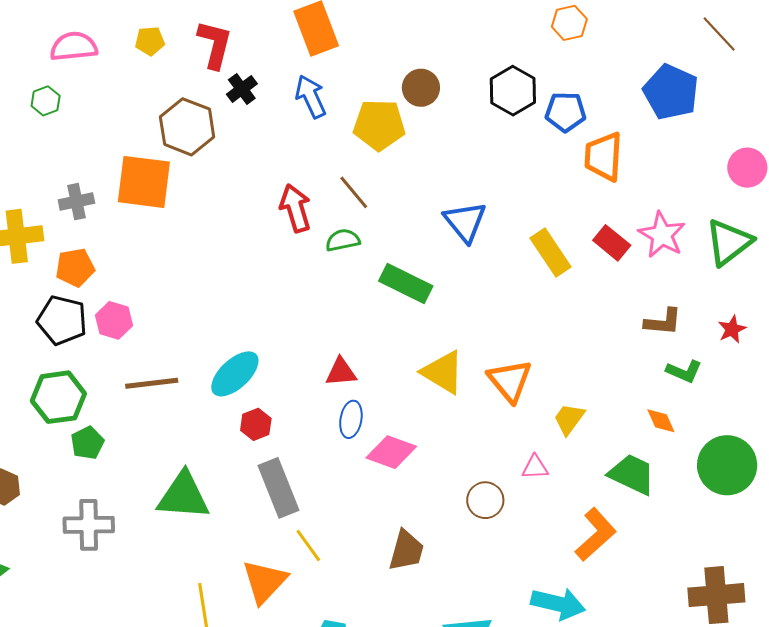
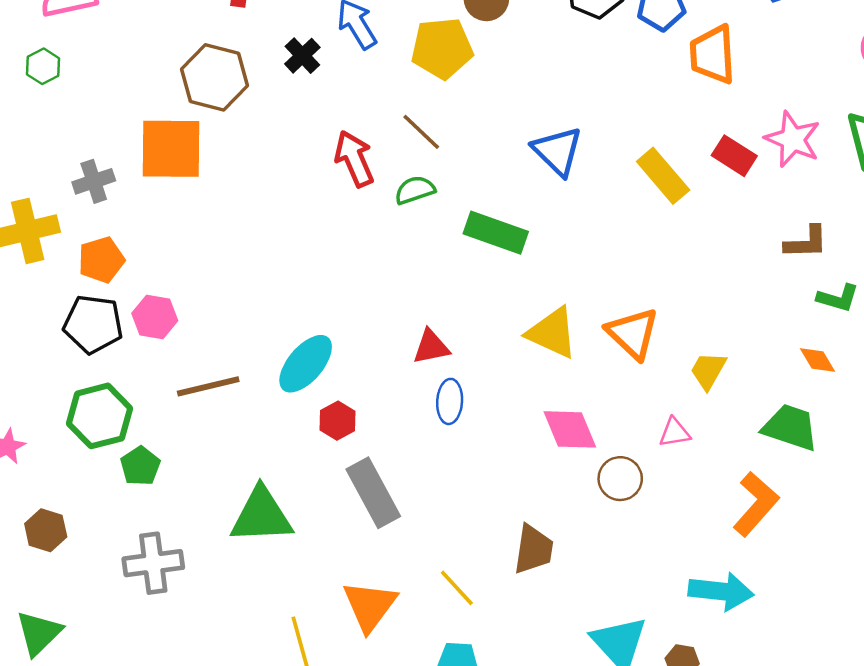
black cross: (242, 89) -> (302, 56), moved
pink diamond: (391, 452) -> (570, 429), moved, turned 54
yellow line: (308, 545) -> (457, 588), moved

